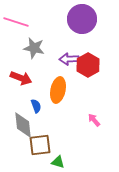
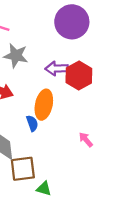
blue semicircle: (36, 106) -> (32, 123), moved

